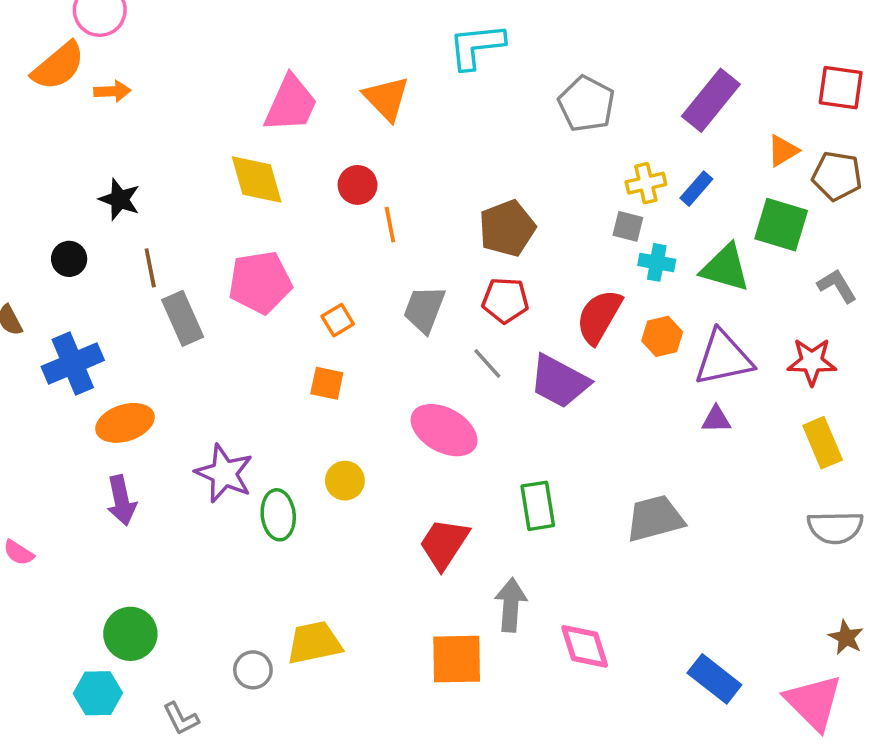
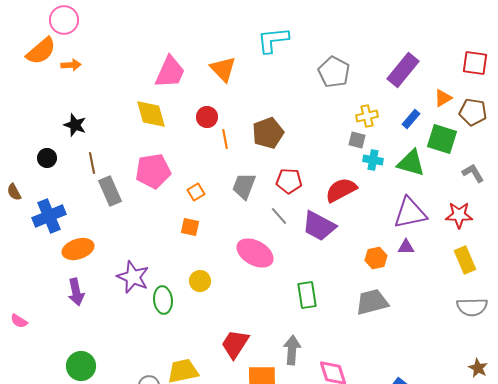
blue rectangle: (696, 189) -> (411, 119), moved
brown pentagon: (507, 228) -> (268, 133), moved
red semicircle: (599, 317) -> (341, 190), turned 32
orange hexagon: (662, 336) -> (376, 258), moved
red trapezoid: (444, 544) -> (235, 344), moved

